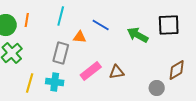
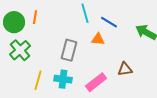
cyan line: (61, 16) -> (85, 13), moved, turned -30
orange triangle: (80, 37) -> (98, 39), moved
pink rectangle: (91, 71) -> (96, 82), moved

